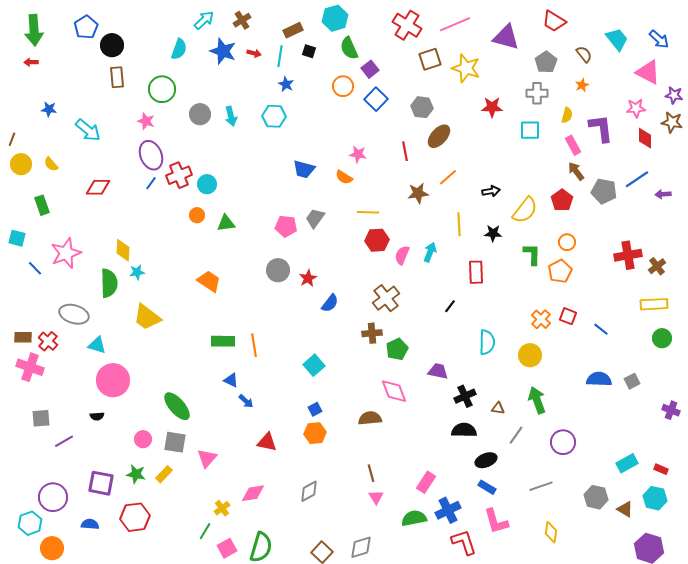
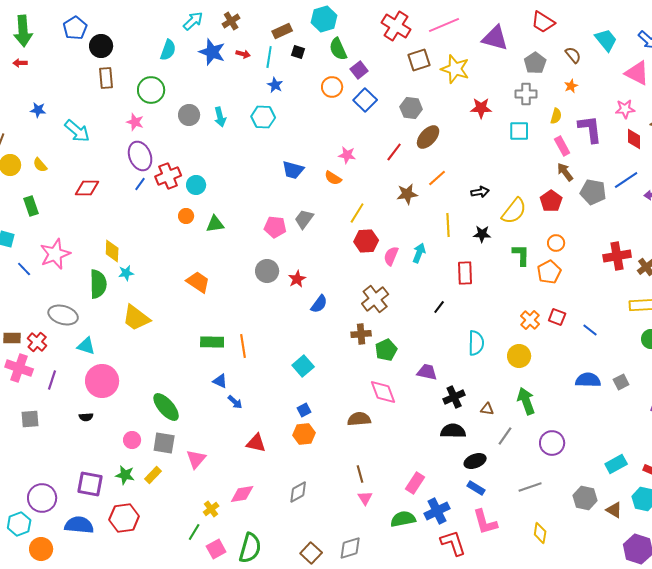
red line: (405, 151) -> (394, 152), turned 48
yellow line: (368, 212) -> (357, 213), turned -60
purple line: (64, 441) -> (52, 380), moved, turned -42
blue semicircle: (90, 524) -> (79, 525), size x1.6

